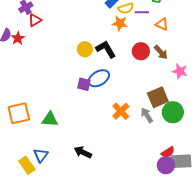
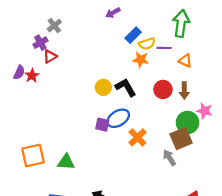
brown arrow: (161, 52) -> (184, 91), turned 42
orange cross: (121, 111) -> (137, 137), moved
green circle: (173, 112) -> (187, 122), moved

